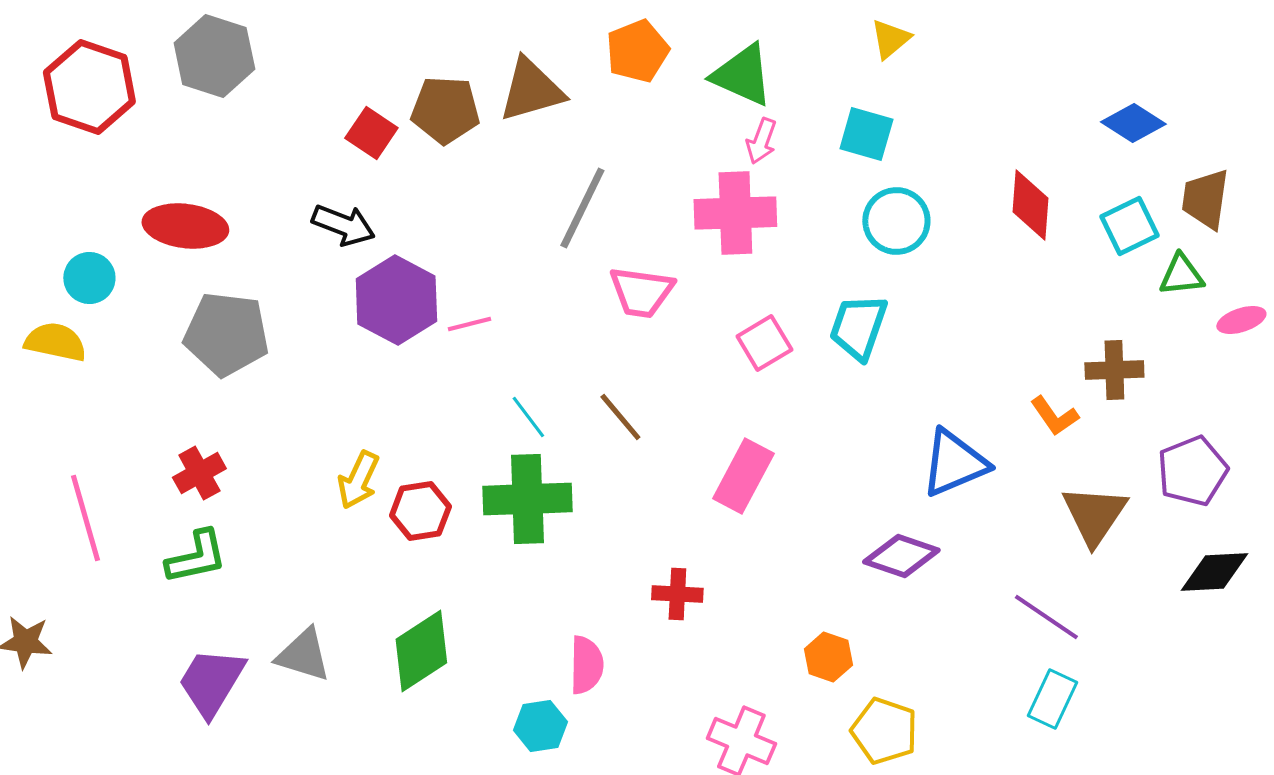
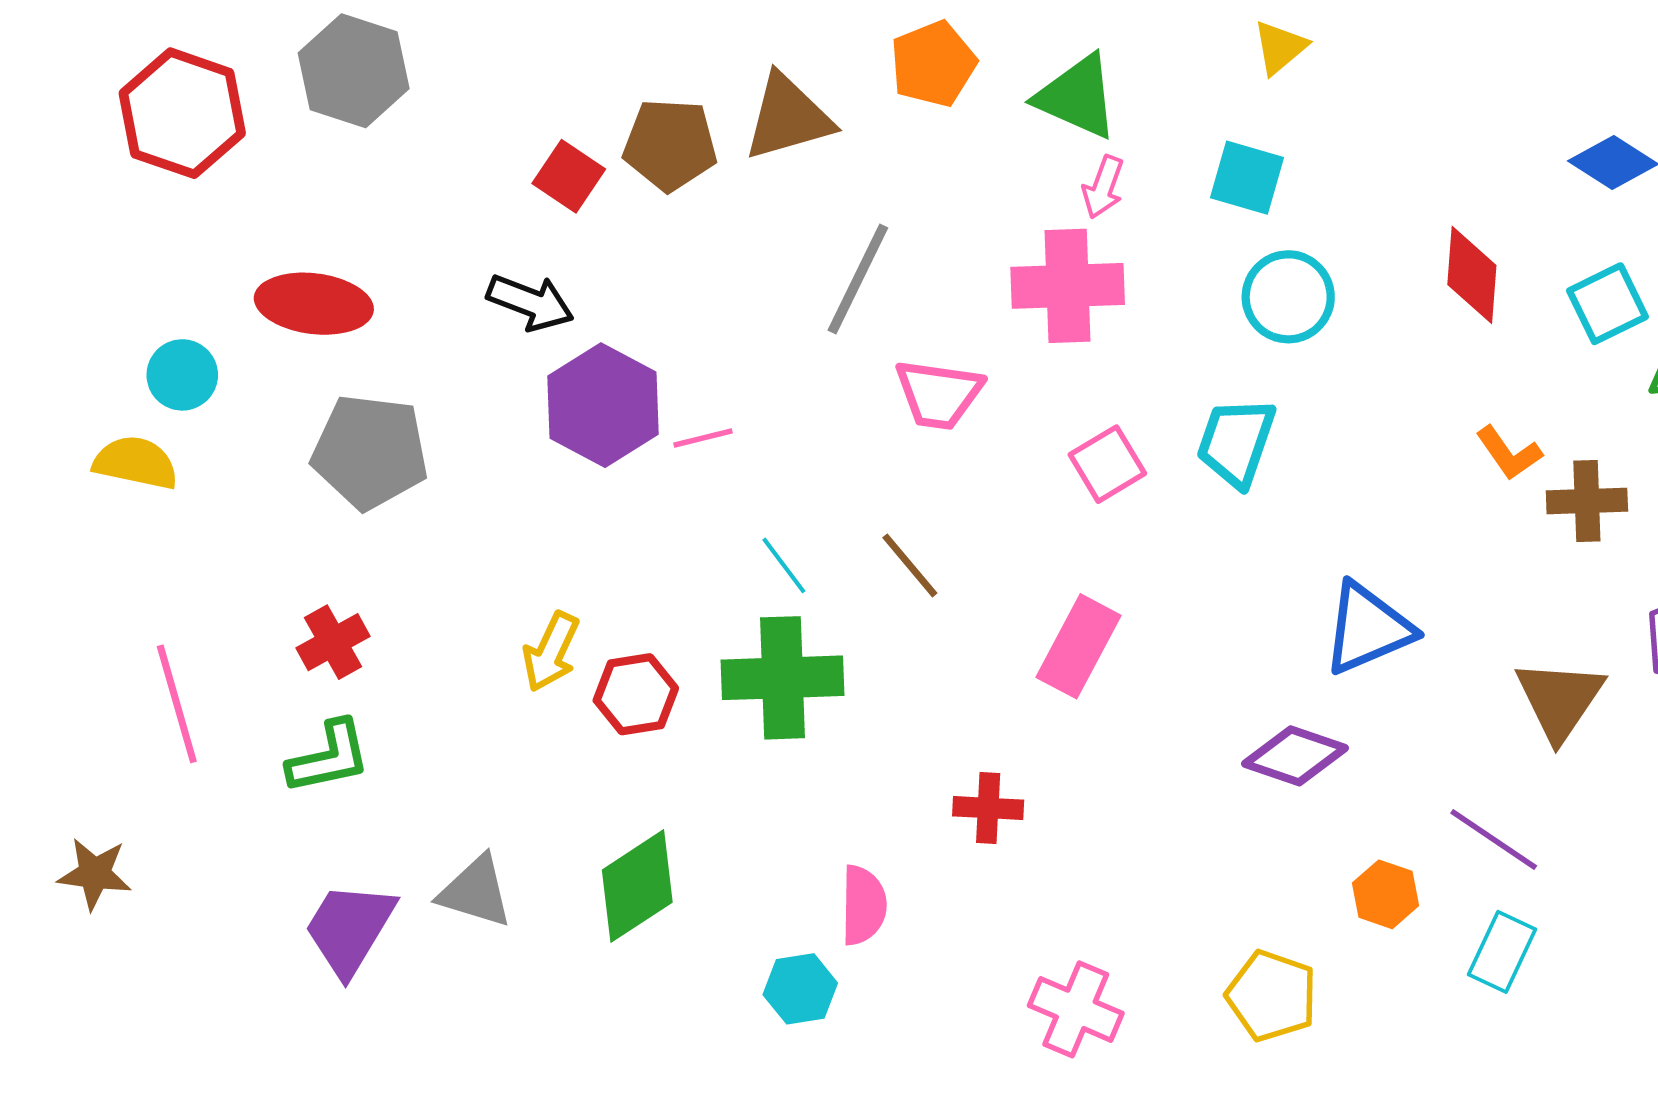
orange L-shape: (1054, 416) -> (1509, 453), moved
orange hexagon: (828, 657) -> (1385, 894), moved

